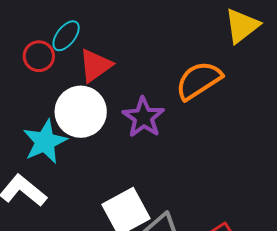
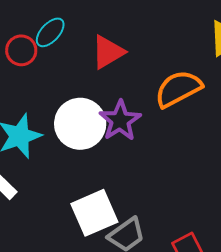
red triangle: (95, 65) -> (108, 52), moved
white circle: (81, 112) -> (80, 124), moved

